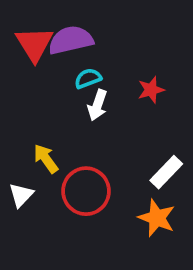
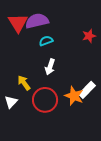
red star: (151, 90) -> (89, 36), moved
white arrow: (97, 105) -> (50, 67), moved
orange star: (157, 218) -> (74, 96), moved

